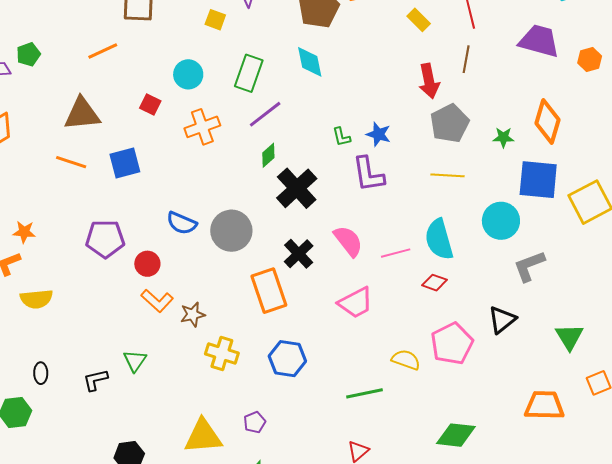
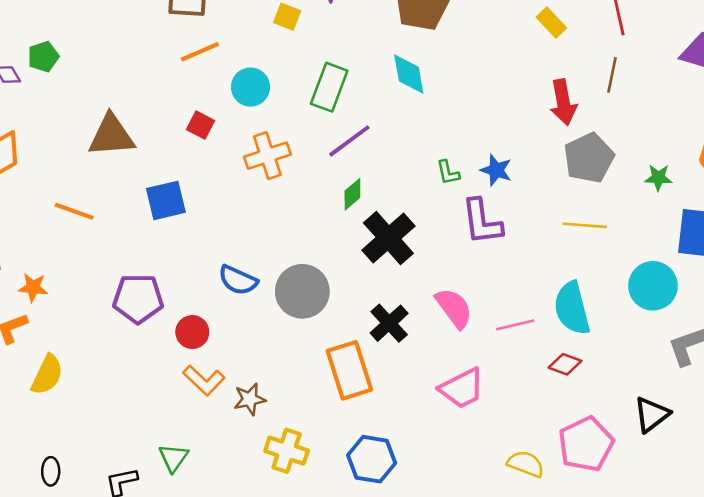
orange line: (103, 51) -> (200, 52), moved
orange line: (71, 162) -> (74, 211), moved
yellow semicircle: (36, 299) -> (47, 375), turned -60

